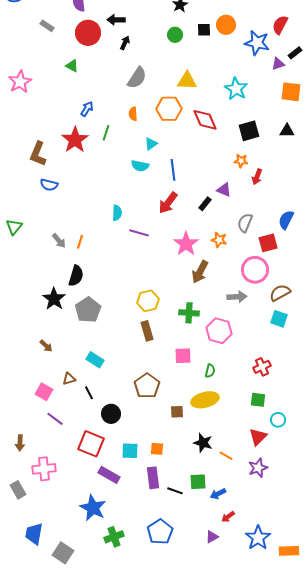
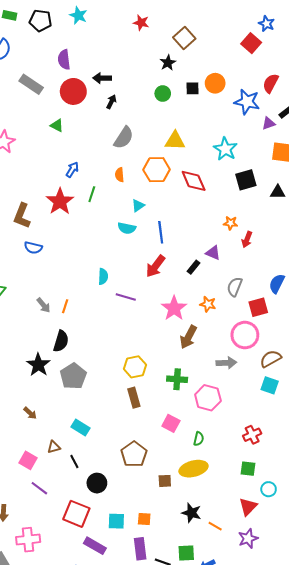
gray rectangle: (47, 26) -> (31, 84), size x1.6
black square: (249, 131) -> (246, 180), moved
pink square: (183, 356) -> (171, 423), turned 30

